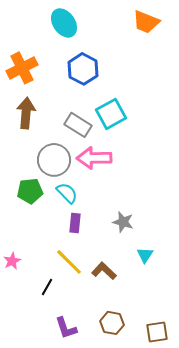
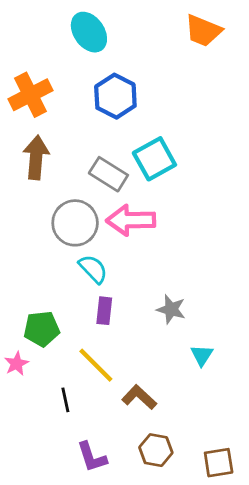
green pentagon: (30, 191) -> (42, 329), moved
brown L-shape: (104, 271) -> (139, 397), moved
black line: (47, 287) -> (65, 400), turned -42

